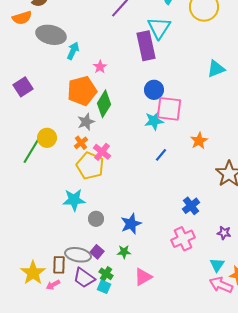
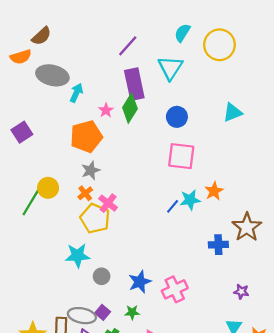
purple rectangle: (146, 46) -> (134, 84), moved
blue circle: (154, 90) -> (177, 117), moved
green diamond: (104, 104) -> (130, 108), moved
cyan star: (154, 121) -> (190, 200), moved
blue cross: (191, 206) -> (218, 245), moved, turned 36
pink cross: (183, 239) -> (175, 289), moved

